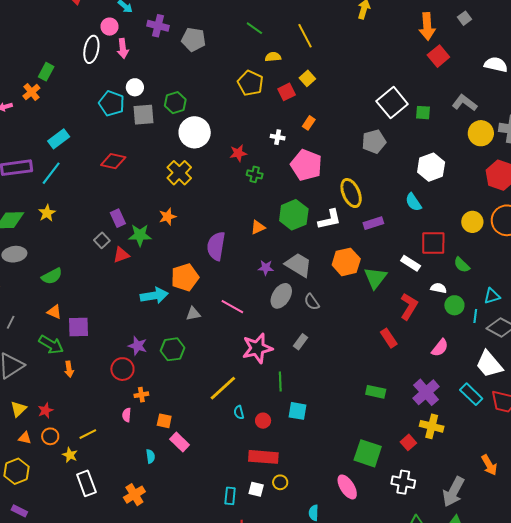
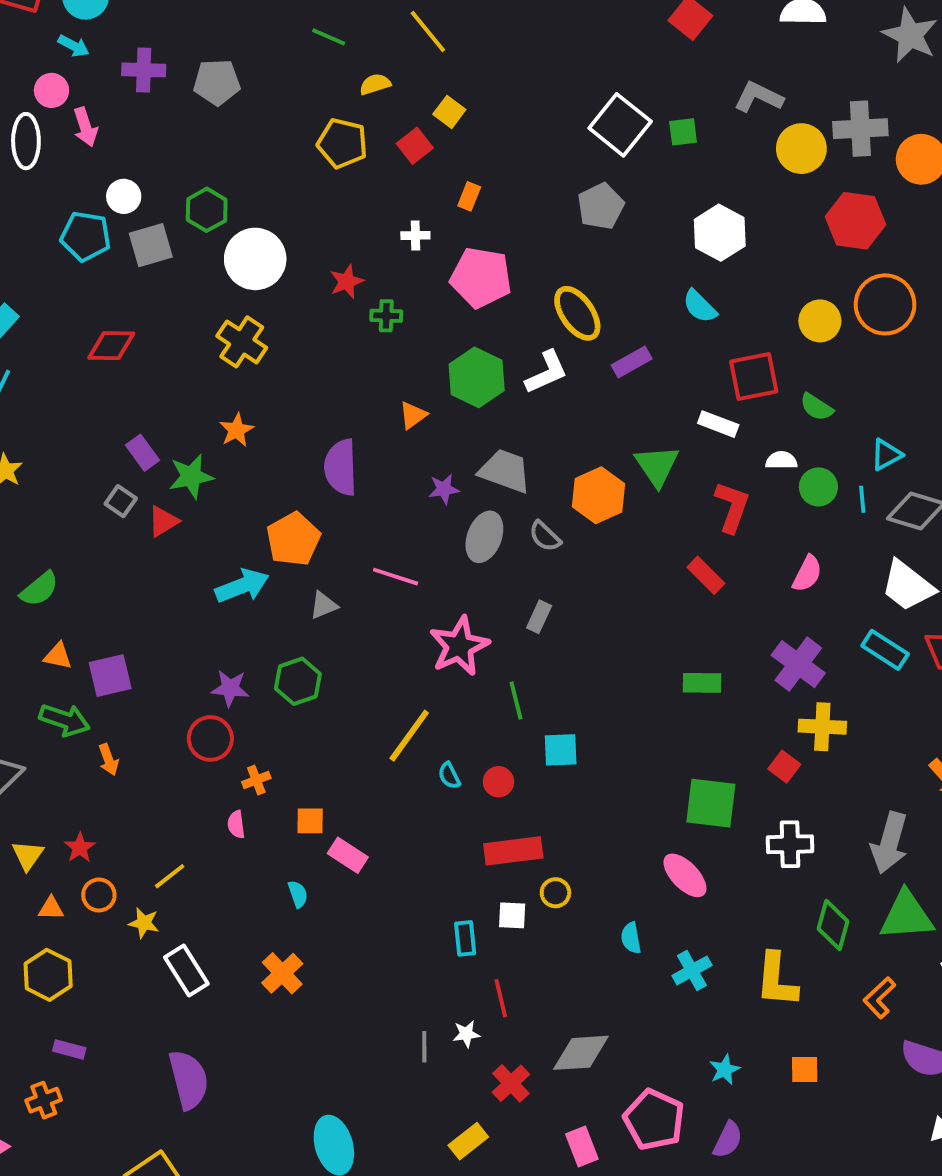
orange hexagon: (346, 262) -> (598, 495), moved

